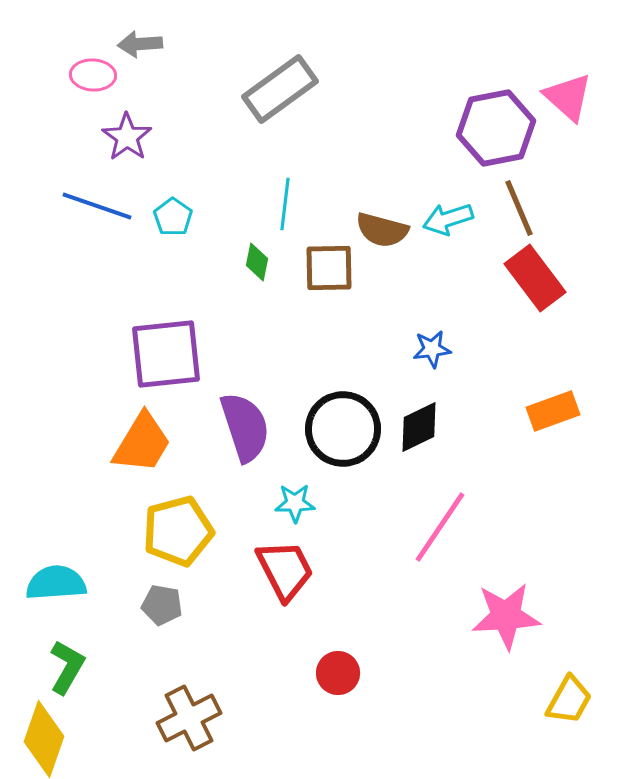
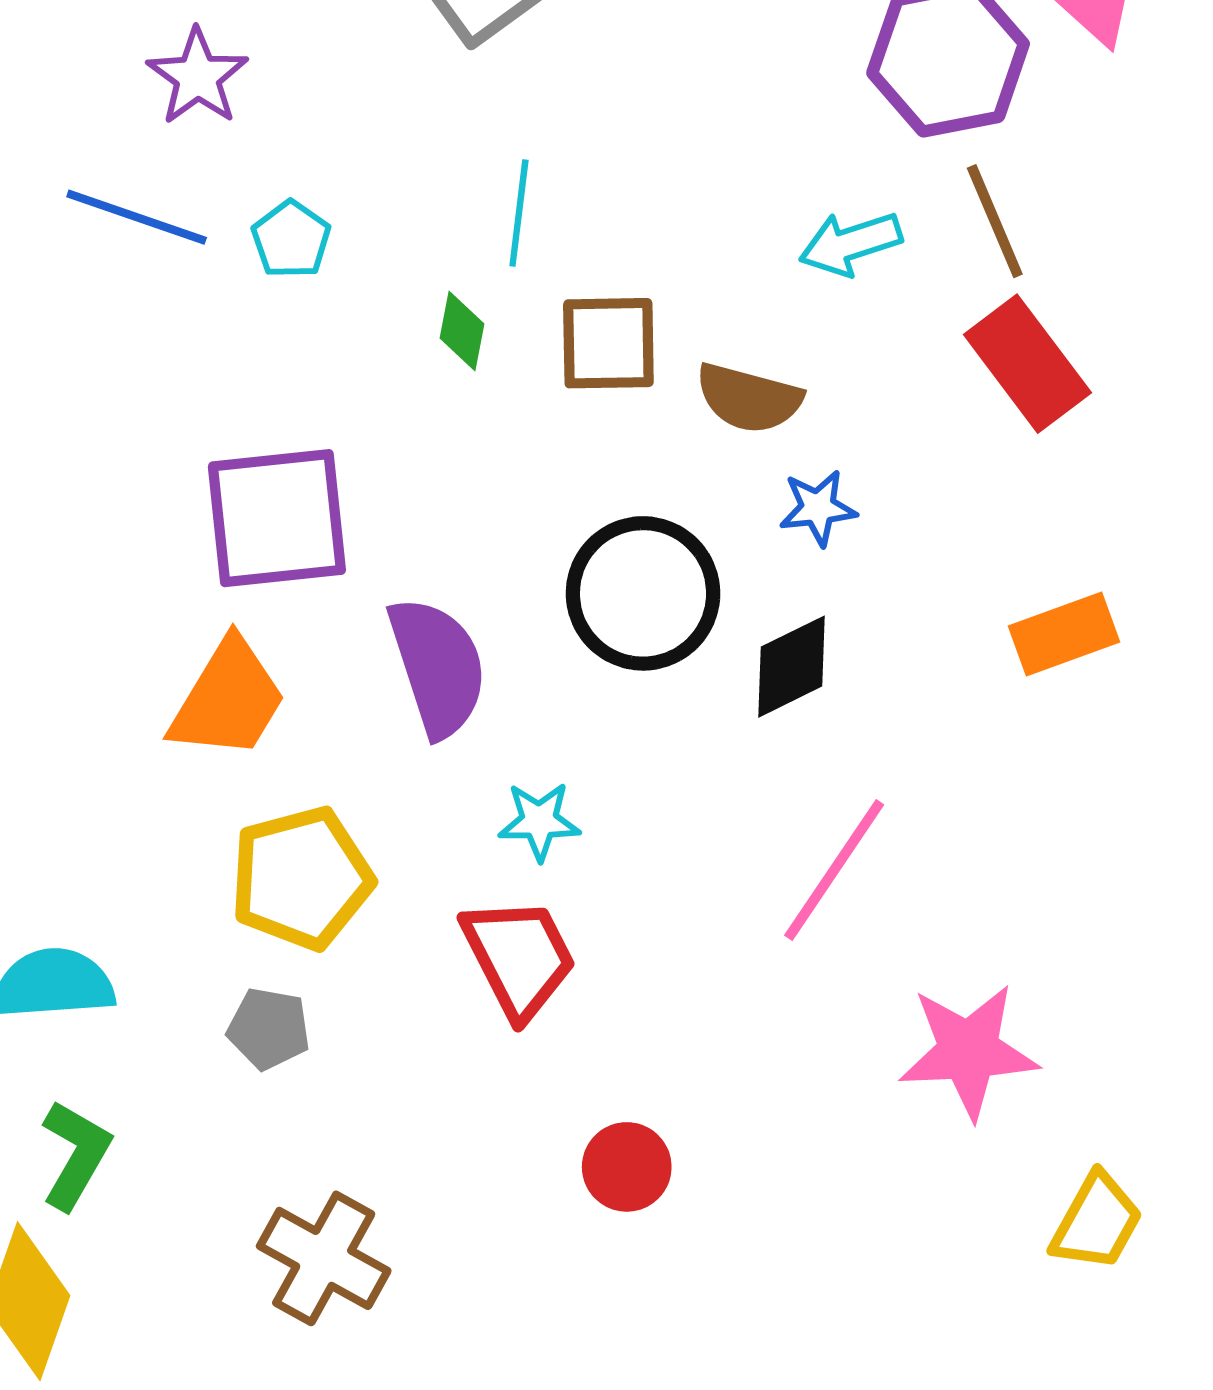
brown semicircle: (382, 230) -> (749, 398), moved
black circle: (343, 429) -> (643, 593), moved
brown cross: (189, 718) -> (324, 1258), turned -34

